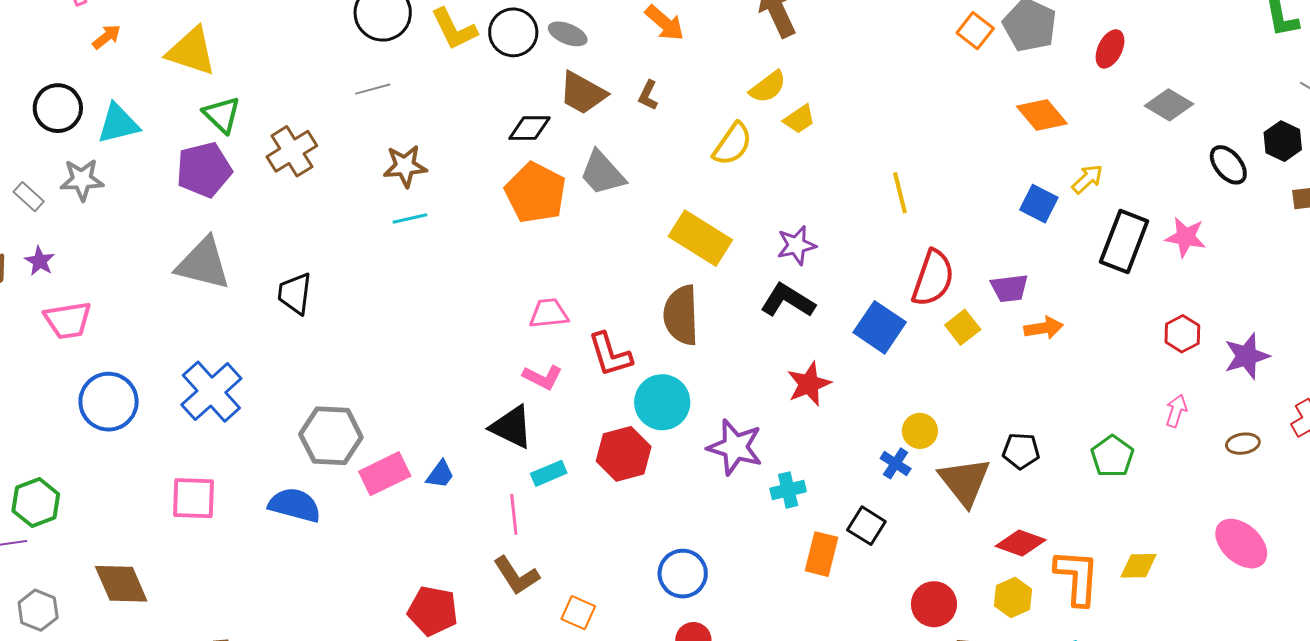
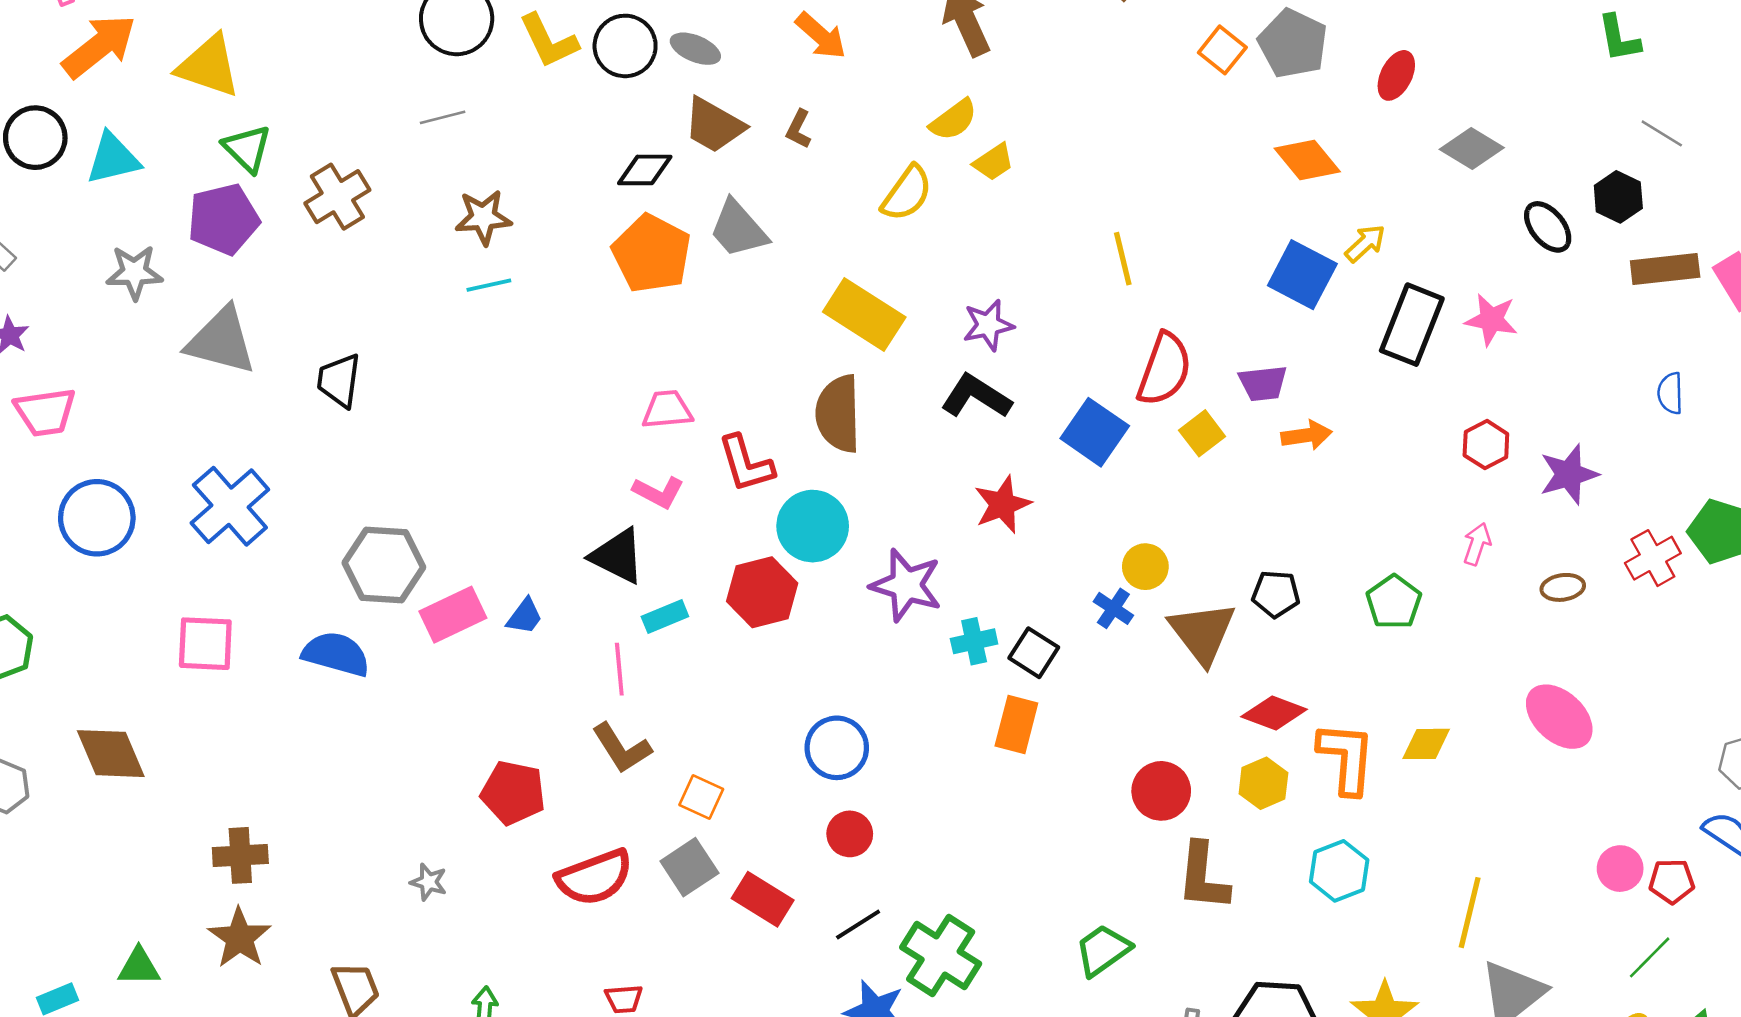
orange arrow: (107, 37) -> (99, 46), size x2.0
gray star: (82, 180) -> (134, 272), moved
blue square: (1039, 204) -> (1302, 275), size x1.4
black square: (866, 526) -> (1034, 653), moved

